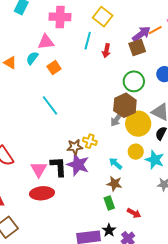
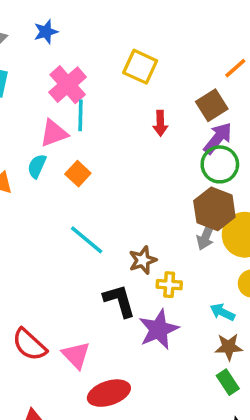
pink cross: (60, 17) -> (68, 85), turned -30
purple arrow: (141, 34) -> (218, 138), moved
cyan line: (88, 41) -> (80, 115), moved
brown star: (75, 147) -> (143, 260), moved
purple star: (78, 165) -> (159, 329), turned -30
black L-shape: (58, 167) -> (119, 301), moved
pink triangle: (39, 169) -> (76, 355), moved

